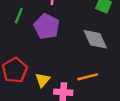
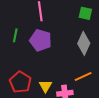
gray diamond: (95, 39) -> (84, 43), turned 60

